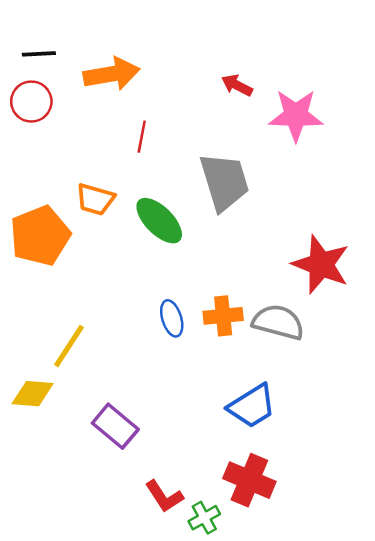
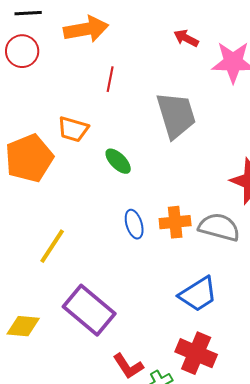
green ellipse: (159, 221) -> (118, 161), moved, size x0.7
yellow diamond: (33, 394) -> (23, 326), moved
purple rectangle: (115, 426) -> (89, 310), size x1.4

